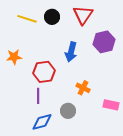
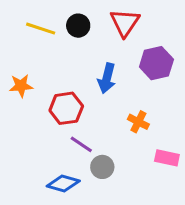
orange cross: (83, 88) -> (138, 122), moved
purple line: (38, 96) -> (81, 144), moved, turned -56
blue diamond: (42, 122) -> (63, 183), turned 30

